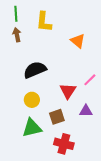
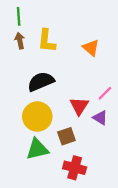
yellow L-shape: (44, 22) -> (47, 41), moved
yellow circle: (32, 100) -> (37, 117), size x1.6
purple triangle: (86, 111) -> (100, 118), moved, turned 32

